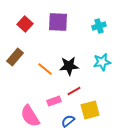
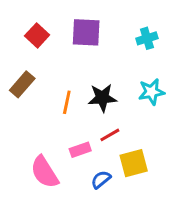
orange line: (45, 69) -> (67, 102), turned 63

